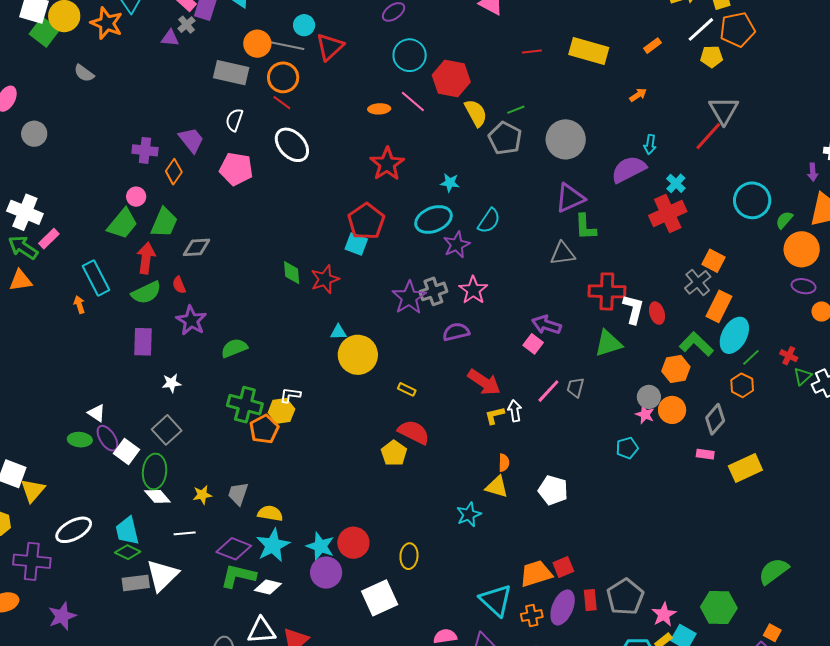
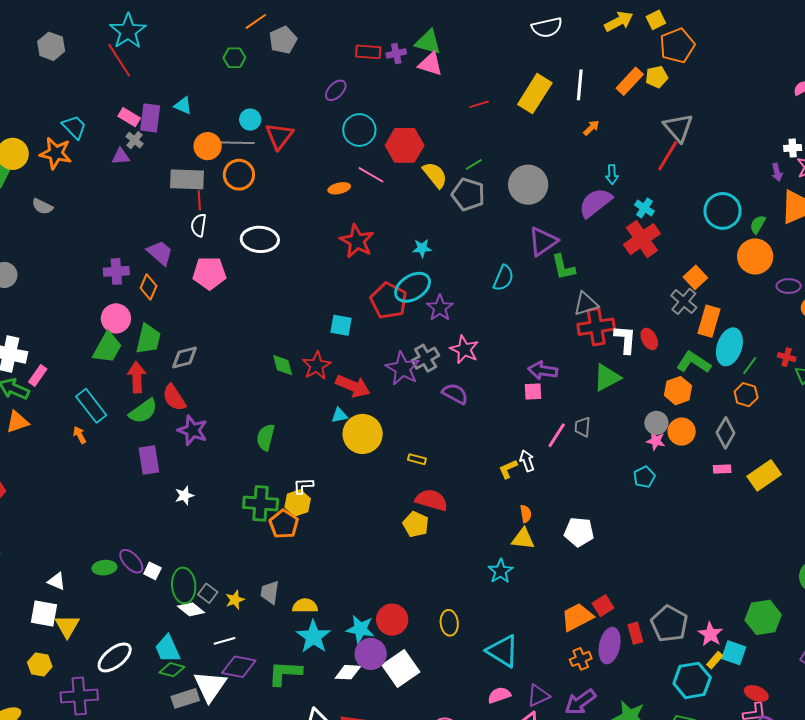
white line: (701, 29) -> (580, 85), moved, turned -32
orange rectangle: (653, 46) -> (630, 81), moved, size x1.6
yellow rectangle: (589, 51) -> (535, 94), turned -63
red line: (282, 103) -> (199, 200), moved, turned 60
white ellipse: (292, 145) -> (260, 239), turned -33
pink circle: (136, 197) -> (116, 318), size x1.5
red pentagon: (366, 221) -> (389, 301), moved
cyan semicircle: (489, 221) -> (503, 278), moved
orange circle: (802, 249) -> (755, 256), moved
gray triangle: (563, 254) -> (586, 304), moved
orange square: (714, 261) -> (695, 277), turned 30
red semicircle: (179, 285) -> (174, 398), size x1.6
purple semicircle: (456, 332) -> (455, 394), turned 52
pink square: (533, 344) -> (533, 392), turned -30
green semicircle: (234, 348) -> (266, 437), moved, turned -44
red arrow: (484, 382) -> (353, 386), moved
white triangle: (96, 413) -> (57, 581), moved
gray square: (167, 430) -> (208, 593), moved, size x0.7
white square: (126, 452) -> (152, 571), size x0.7
purple diamond: (234, 549) -> (239, 667), moved
white diamond: (268, 587) -> (348, 672), moved
white square: (380, 598) -> (401, 668), moved
cyan triangle: (496, 600) -> (503, 651), moved

